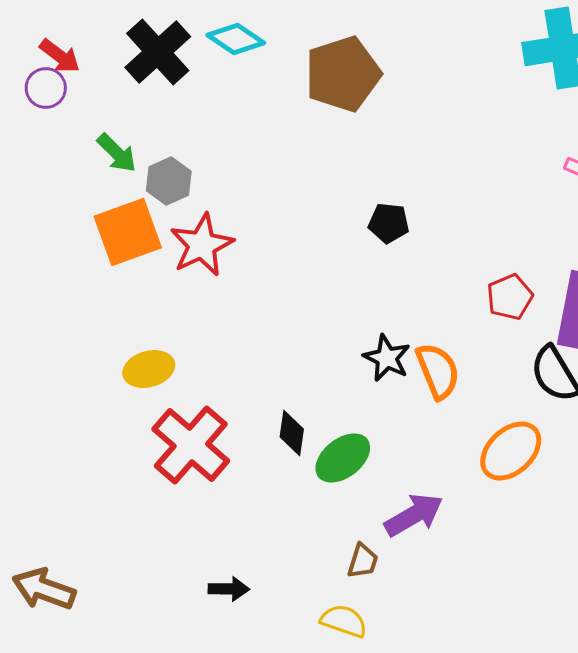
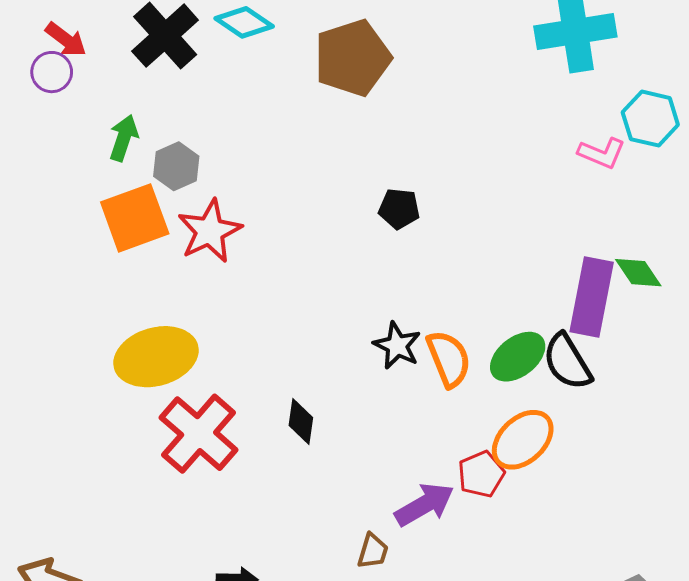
green arrow: (117, 153) -> (124, 138), turned -117
red pentagon: (510, 297) -> (481, 474), moved
yellow ellipse: (149, 369) -> (156, 357), size x1.6
green ellipse: (343, 458) -> (518, 357), moved

